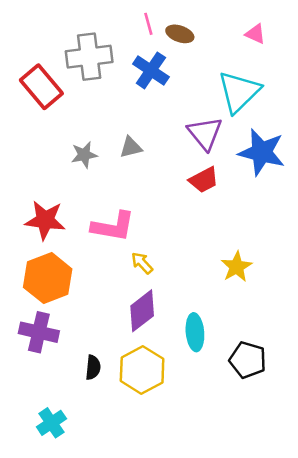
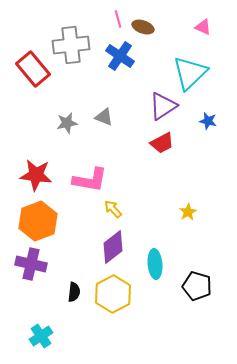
purple triangle: (205, 133) -> (163, 106), turned 36
gray triangle: (131, 147) -> (104, 117), turned 36
blue star: (262, 152) -> (208, 121), size x0.5
yellow star: (236, 267) -> (188, 212), size x0.7

